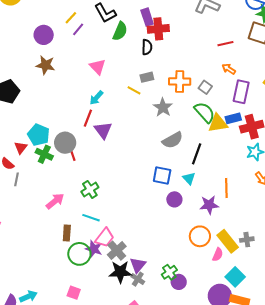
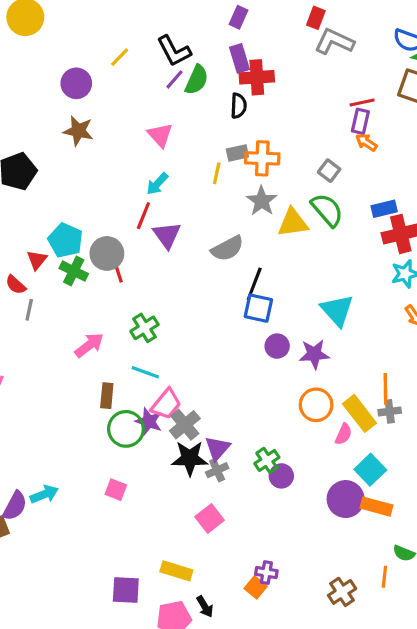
purple line: (78, 29) -> (175, 79), moved
orange cross: (180, 82) -> (262, 158), moved
yellow line: (134, 90) -> (217, 173), turned 72
purple rectangle: (241, 92) -> (360, 121), moved, size x0.7
blue rectangle: (233, 118) -> (384, 209), moved
yellow triangle: (218, 123) -> (293, 223), moved
gray semicircle: (173, 140) -> (227, 248), moved
black line: (197, 154) -> (254, 284), moved
cyan triangle: (189, 178) -> (337, 310), moved, size x1.6
orange line: (226, 188) -> (385, 389), moved
purple star: (209, 205) -> (314, 354), moved
gray cross: (138, 279) -> (217, 470), turned 32

